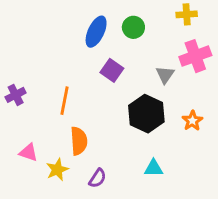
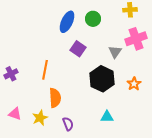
purple cross: (16, 95) -> (11, 74), moved
pink triangle: (28, 152) -> (15, 114), moved
purple semicircle: (97, 178) -> (68, 124), turned -56

